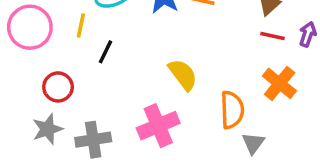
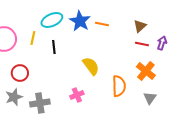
black line: (105, 52) -> (54, 47), moved, turned -32
pink cross: (158, 126) -> (77, 95), size x0.6
gray triangle: (253, 143) -> (150, 98), moved

